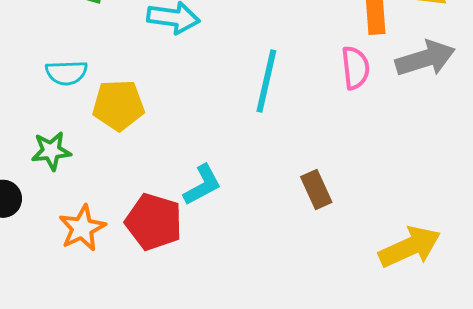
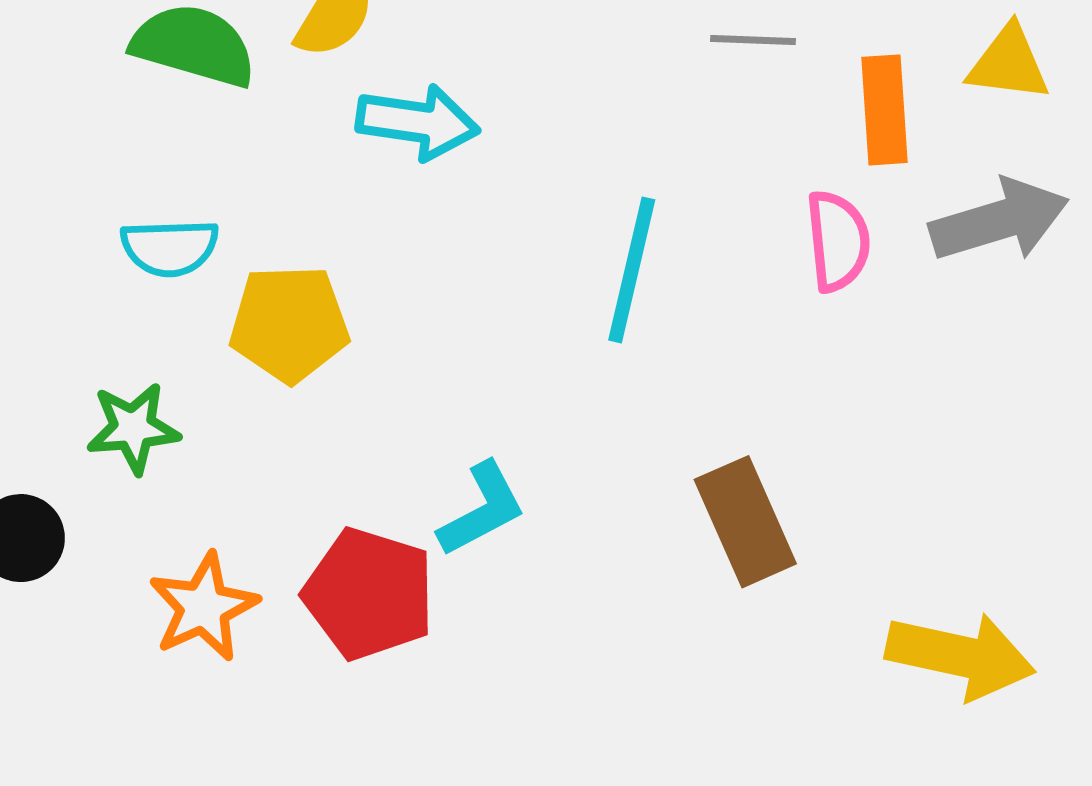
brown rectangle: (316, 190) -> (745, 522), size x1.4
yellow arrow: (410, 247) -> (960, 656), turned 36

